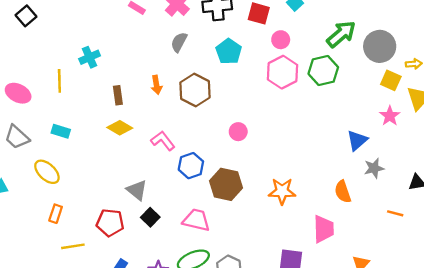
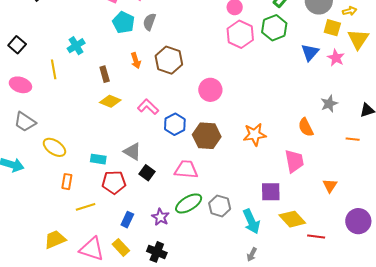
black square: (26, 16) -> (17, 45), moved
cyan pentagon: (229, 51) -> (123, 22), moved
cyan rectangle: (61, 131) -> (98, 159), moved
pink circle: (238, 132) -> (210, 90), size x1.5
blue triangle: (357, 140) -> (310, 52), moved

